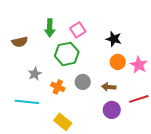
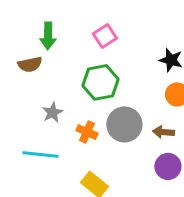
green arrow: (50, 28) -> (48, 36), moved
pink square: (78, 30) -> (105, 36), moved
gray circle: (83, 82) -> (124, 124), size x1.5

